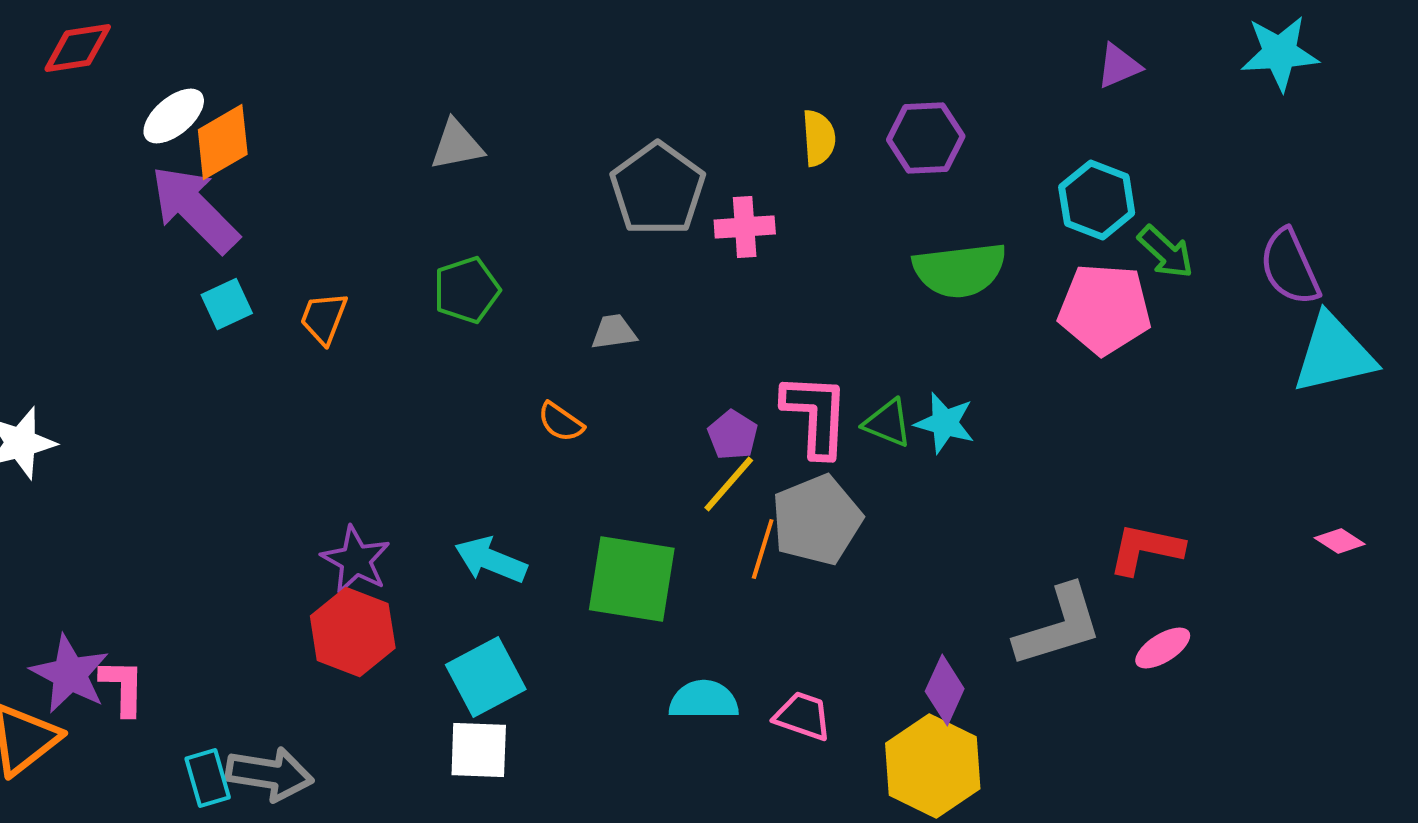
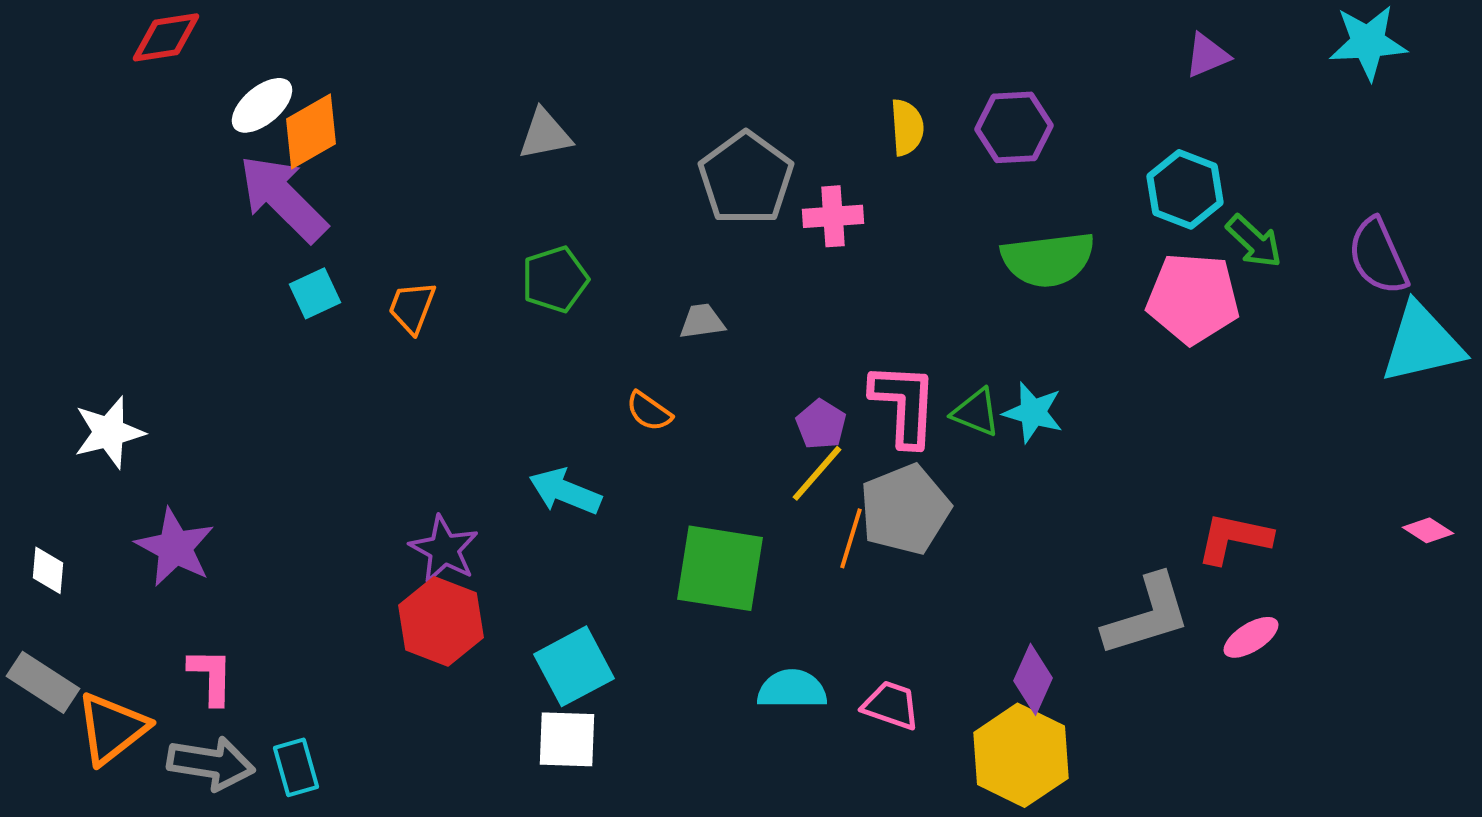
cyan arrow: (491, 560) -> (565, 491), moved
purple star: (70, 674) -> (175, 547), moved
gray arrow: (270, 774) -> (211, 763), moved

